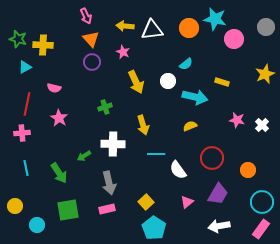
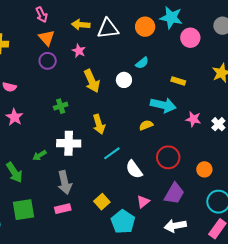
cyan arrow: (195, 97) -> (163, 105), moved
cyan line: (156, 154) -> (112, 153), turned -36
cyan pentagon: (154, 228) -> (123, 222), moved

